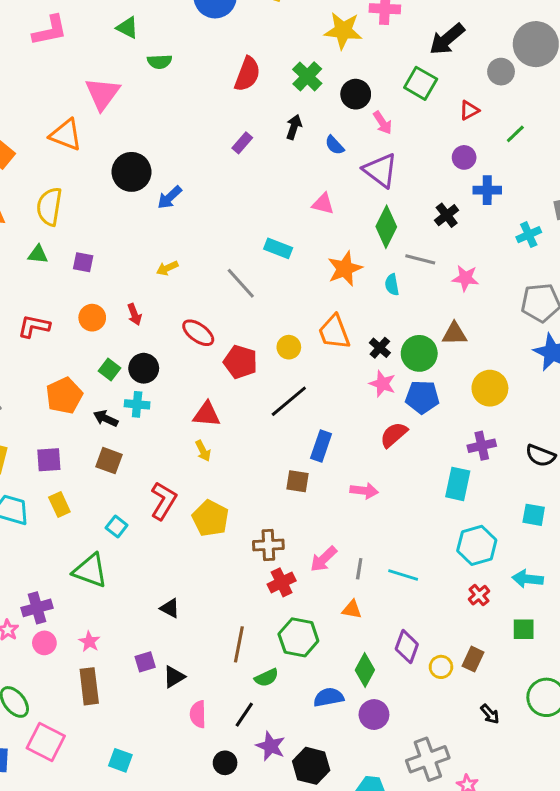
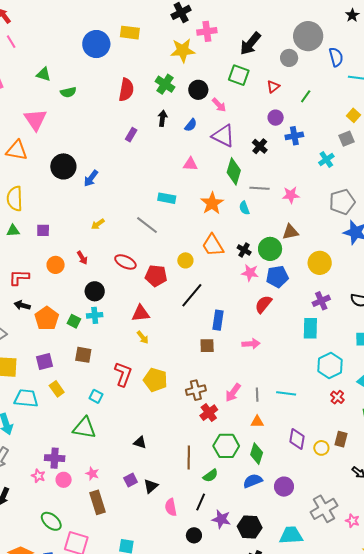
blue semicircle: (335, 145) -> (191, 125), turned -88
black cross: (447, 215) -> (260, 146), moved
green square: (110, 370) -> (74, 321), moved
black arrow: (106, 418) -> (22, 305), moved
purple cross: (37, 608) -> (55, 458), turned 30
green diamond: (365, 670) -> (257, 454), moved

